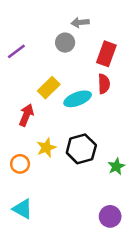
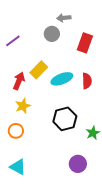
red semicircle: (104, 84) -> (87, 81), moved
red arrow: (26, 115) -> (19, 81), moved
yellow star: (46, 148) -> (23, 106), moved
purple circle: (110, 216) -> (78, 164), moved

